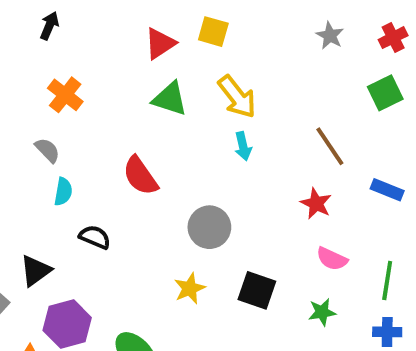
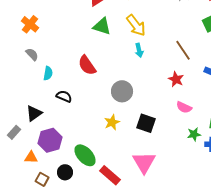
orange cross: (65, 95) -> (30, 24), moved
gray semicircle: (47, 150) -> (32, 54), moved
green star: (322, 312) -> (194, 134), moved

